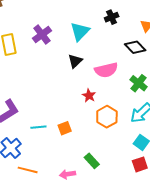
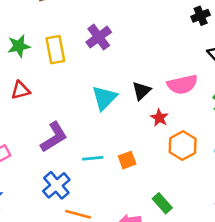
black cross: (112, 17) -> (201, 16), moved
cyan triangle: (80, 31) -> (104, 98), moved
black triangle: (75, 61) -> (141, 91), moved

